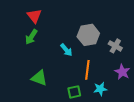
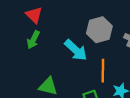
cyan arrow: (66, 50) -> (76, 50), size x1.5

